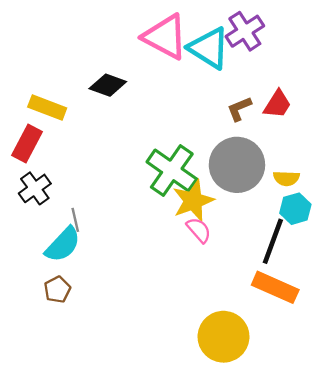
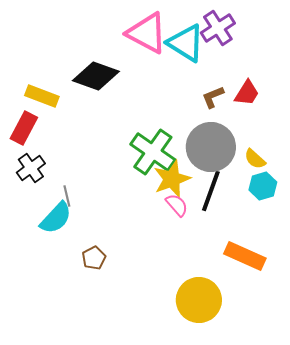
black diamond: (108, 85) -> (96, 76), size x1.4
yellow semicircle: (286, 178) -> (255, 159), turned 40
black line: (273, 241) -> (211, 191), moved
brown pentagon: (57, 290) -> (94, 258), moved

